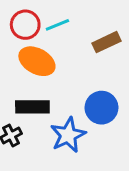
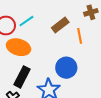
black rectangle: (32, 107) -> (22, 77), turned -50

